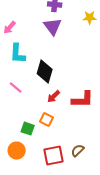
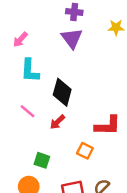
red arrow: (54, 97) -> (57, 122), moved
orange square: (47, 120) -> (85, 151), moved

